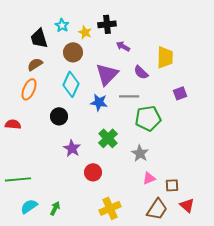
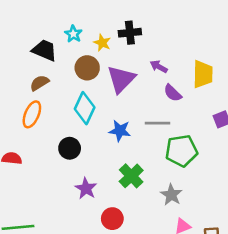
black trapezoid: (39, 38) -> (44, 50), turned 130
purple arrow: (123, 46) -> (159, 67), moved
purple triangle: (107, 74) -> (121, 79), moved

